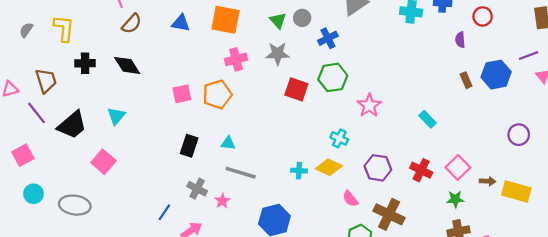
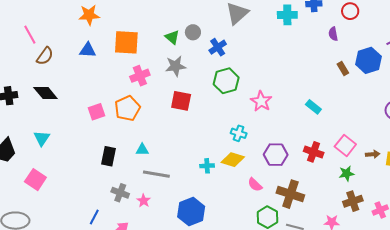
red square: (296, 89) -> (181, 101), moved

